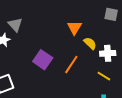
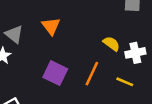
orange triangle: (74, 28) -> (51, 26), moved
yellow line: (104, 76) -> (125, 82), moved

